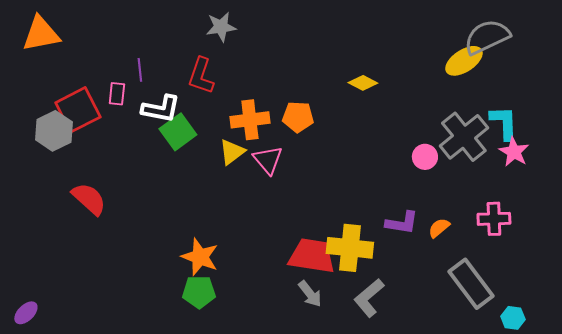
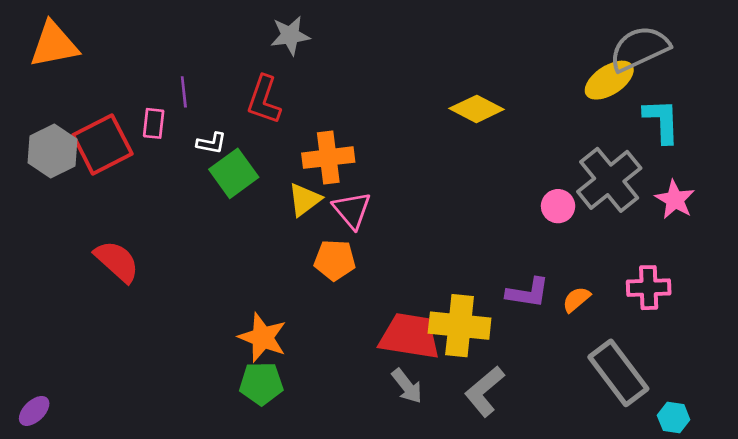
yellow diamond: (363, 83) -> (477, 109), size x1.4
white L-shape: (161, 109) -> (211, 143), size x0.6
orange pentagon: (298, 117) -> (335, 260), moved
cyan L-shape: (504, 123) -> (662, 121), moved
gray hexagon: (54, 131) -> (53, 151), moved

